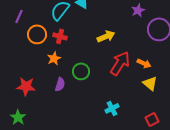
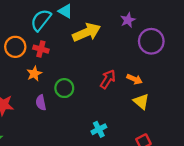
yellow arrow: (106, 36) -> (87, 32), moved, size x1.4
red arrow: (120, 63) -> (108, 79), size x0.7
purple semicircle: (60, 84) -> (41, 103), turned 152

